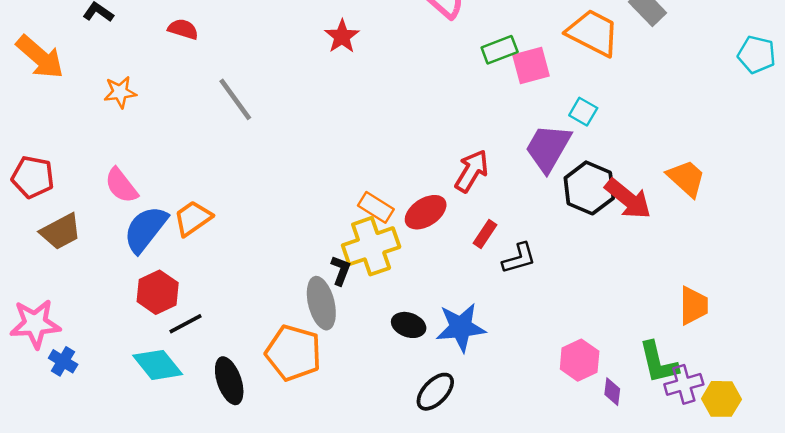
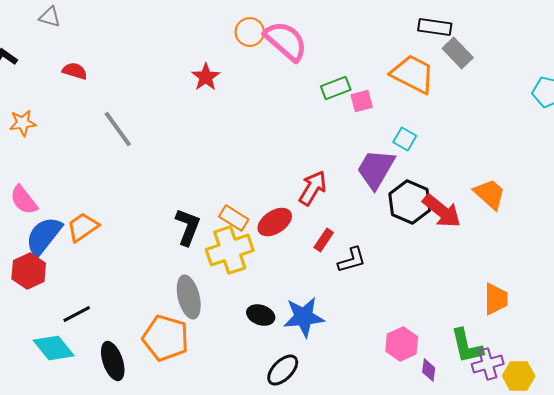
pink square: (531, 65) -> (362, 101), size x0.7
black L-shape: (341, 270) -> (188, 227), moved, size x1.5
red hexagon: (158, 292) -> (29, 271), moved

